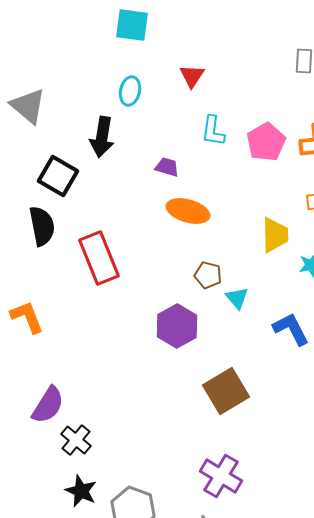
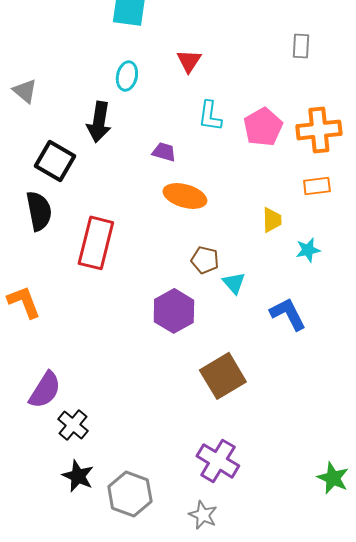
gray triangle: (28, 106) -> (25, 91), size x0.7
yellow trapezoid: (275, 235) -> (272, 220), size x0.7
red rectangle: (99, 258) -> (96, 243), turned 36

